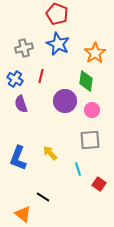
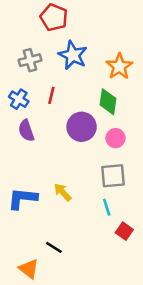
red pentagon: (57, 14) -> (54, 17), moved
blue L-shape: (18, 158) -> (22, 198), turned 75
cyan line: (78, 169) -> (107, 207), moved

